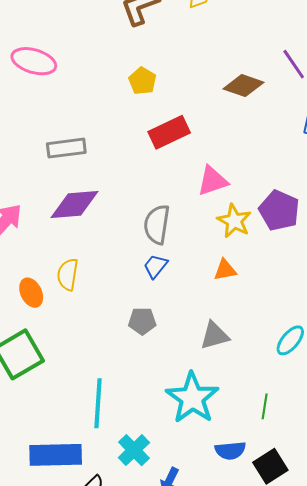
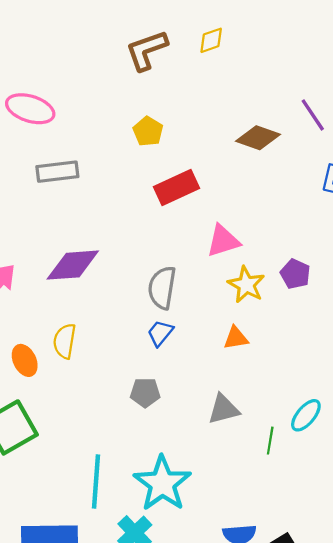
gray rectangle: (66, 148) -> (57, 172), moved
purple pentagon: (279, 210) -> (295, 274), size x0.7
cyan star: (192, 398) -> (162, 483), moved
green line: (265, 406) -> (270, 441), moved

